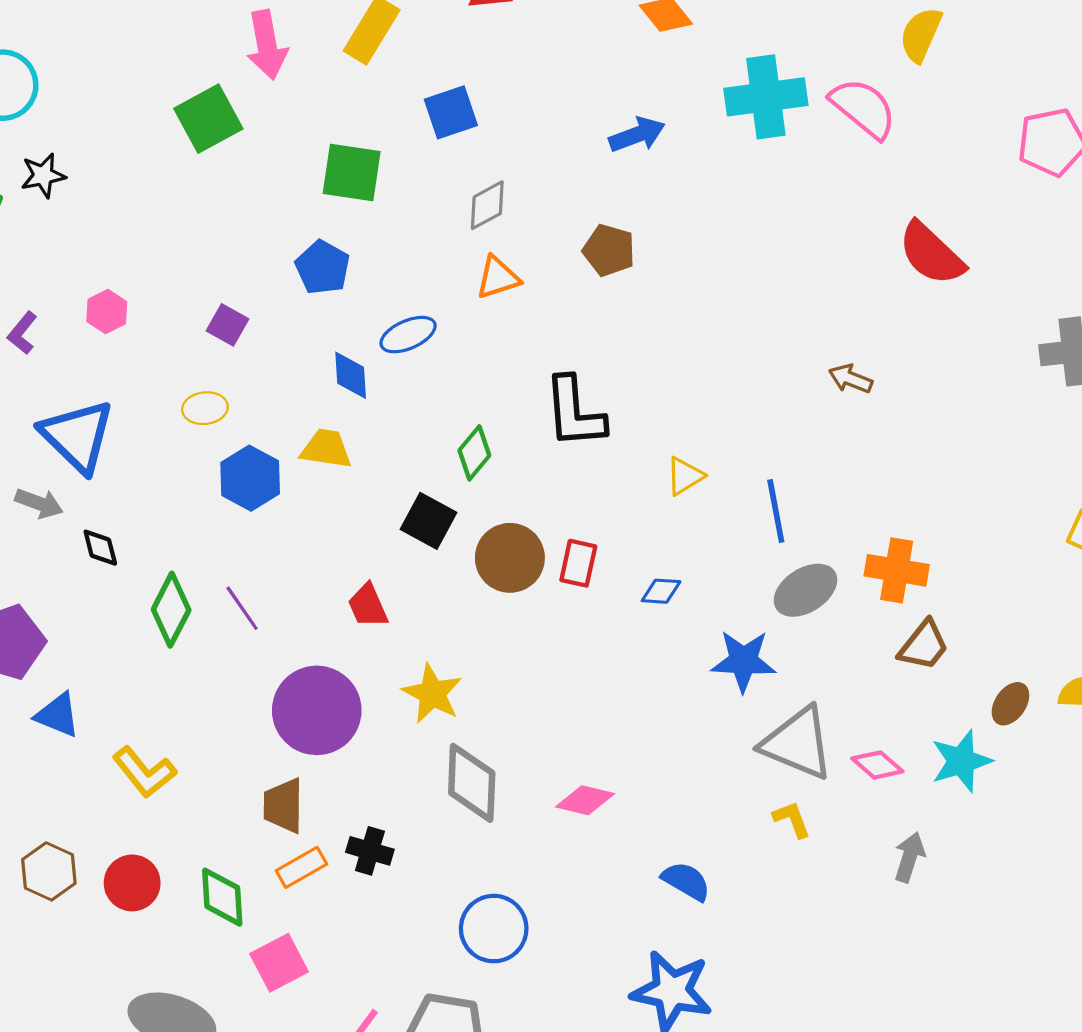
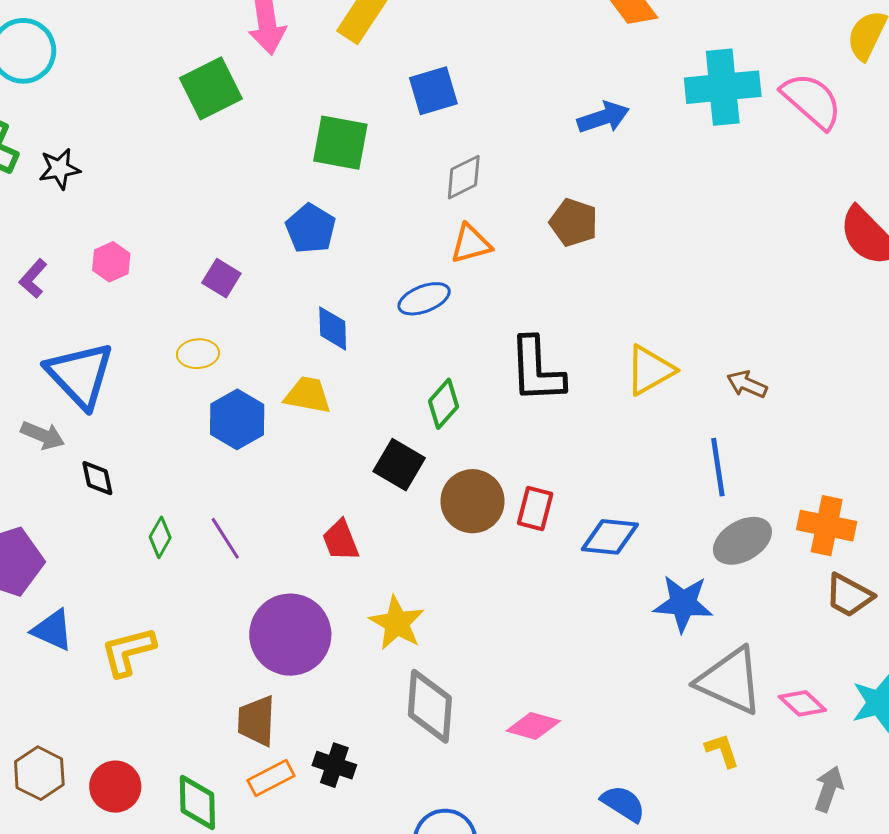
black star: (43, 175) -> (59, 169), moved
blue ellipse: (408, 335) -> (424, 299), moved
brown arrow: (850, 379) -> (747, 384), moved
yellow triangle: (685, 476) -> (650, 370), moved, size x1.4
blue diamond: (661, 591) -> (610, 537), size x1.5
green diamond: (171, 610) -> (160, 537), size x0.6
brown trapezoid: (924, 645) -> (849, 595), turned 78
yellow L-shape: (144, 772) -> (128, 652), moved, turned 112

